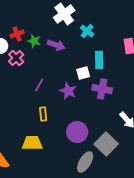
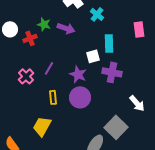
red cross: (17, 34) -> (30, 38), moved
pink cross: (16, 58) -> (26, 76), moved
purple circle: (77, 132) -> (80, 97), moved
yellow trapezoid: (32, 143) -> (42, 126), turned -60

